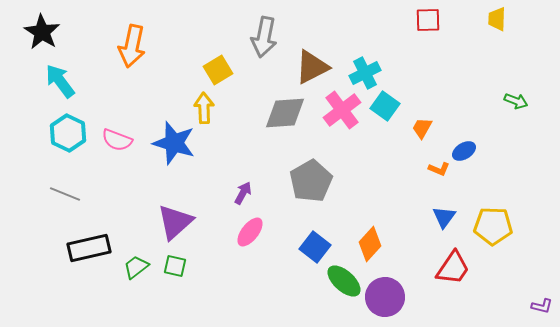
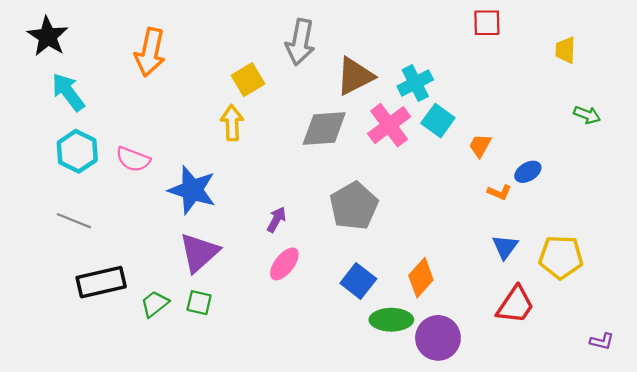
yellow trapezoid: (497, 19) -> (565, 50), moved
blue star: (174, 143) -> (192, 190), moved
green ellipse: (344, 281) -> (391, 320), turned -42
purple L-shape: (542, 306) -> (602, 341), moved

